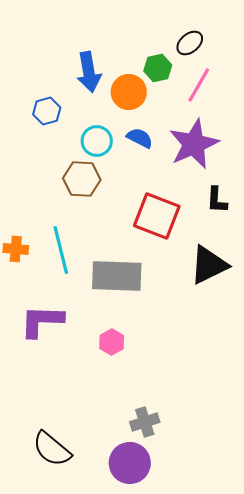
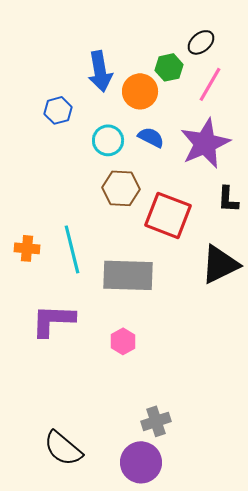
brown hexagon: (82, 179) -> (121, 188), moved

